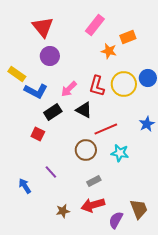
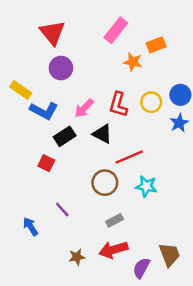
yellow circle: (124, 84) -> (151, 102), size x0.7
blue star: (147, 124) -> (179, 123), moved

